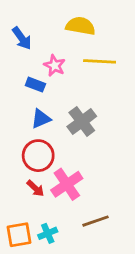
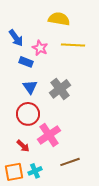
blue arrow: (22, 38) -> (16, 38), moved
blue triangle: (41, 119) -> (30, 87), turned -42
red arrow: (35, 188) -> (23, 146), moved

